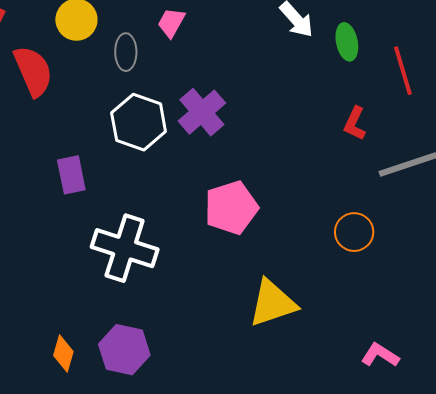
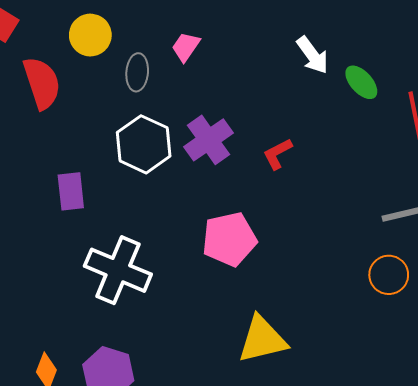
green ellipse: (347, 42) -> (361, 82), turned -36
red L-shape: (355, 123) -> (278, 154), moved, turned 32
orange circle: (354, 232) -> (389, 275), moved

